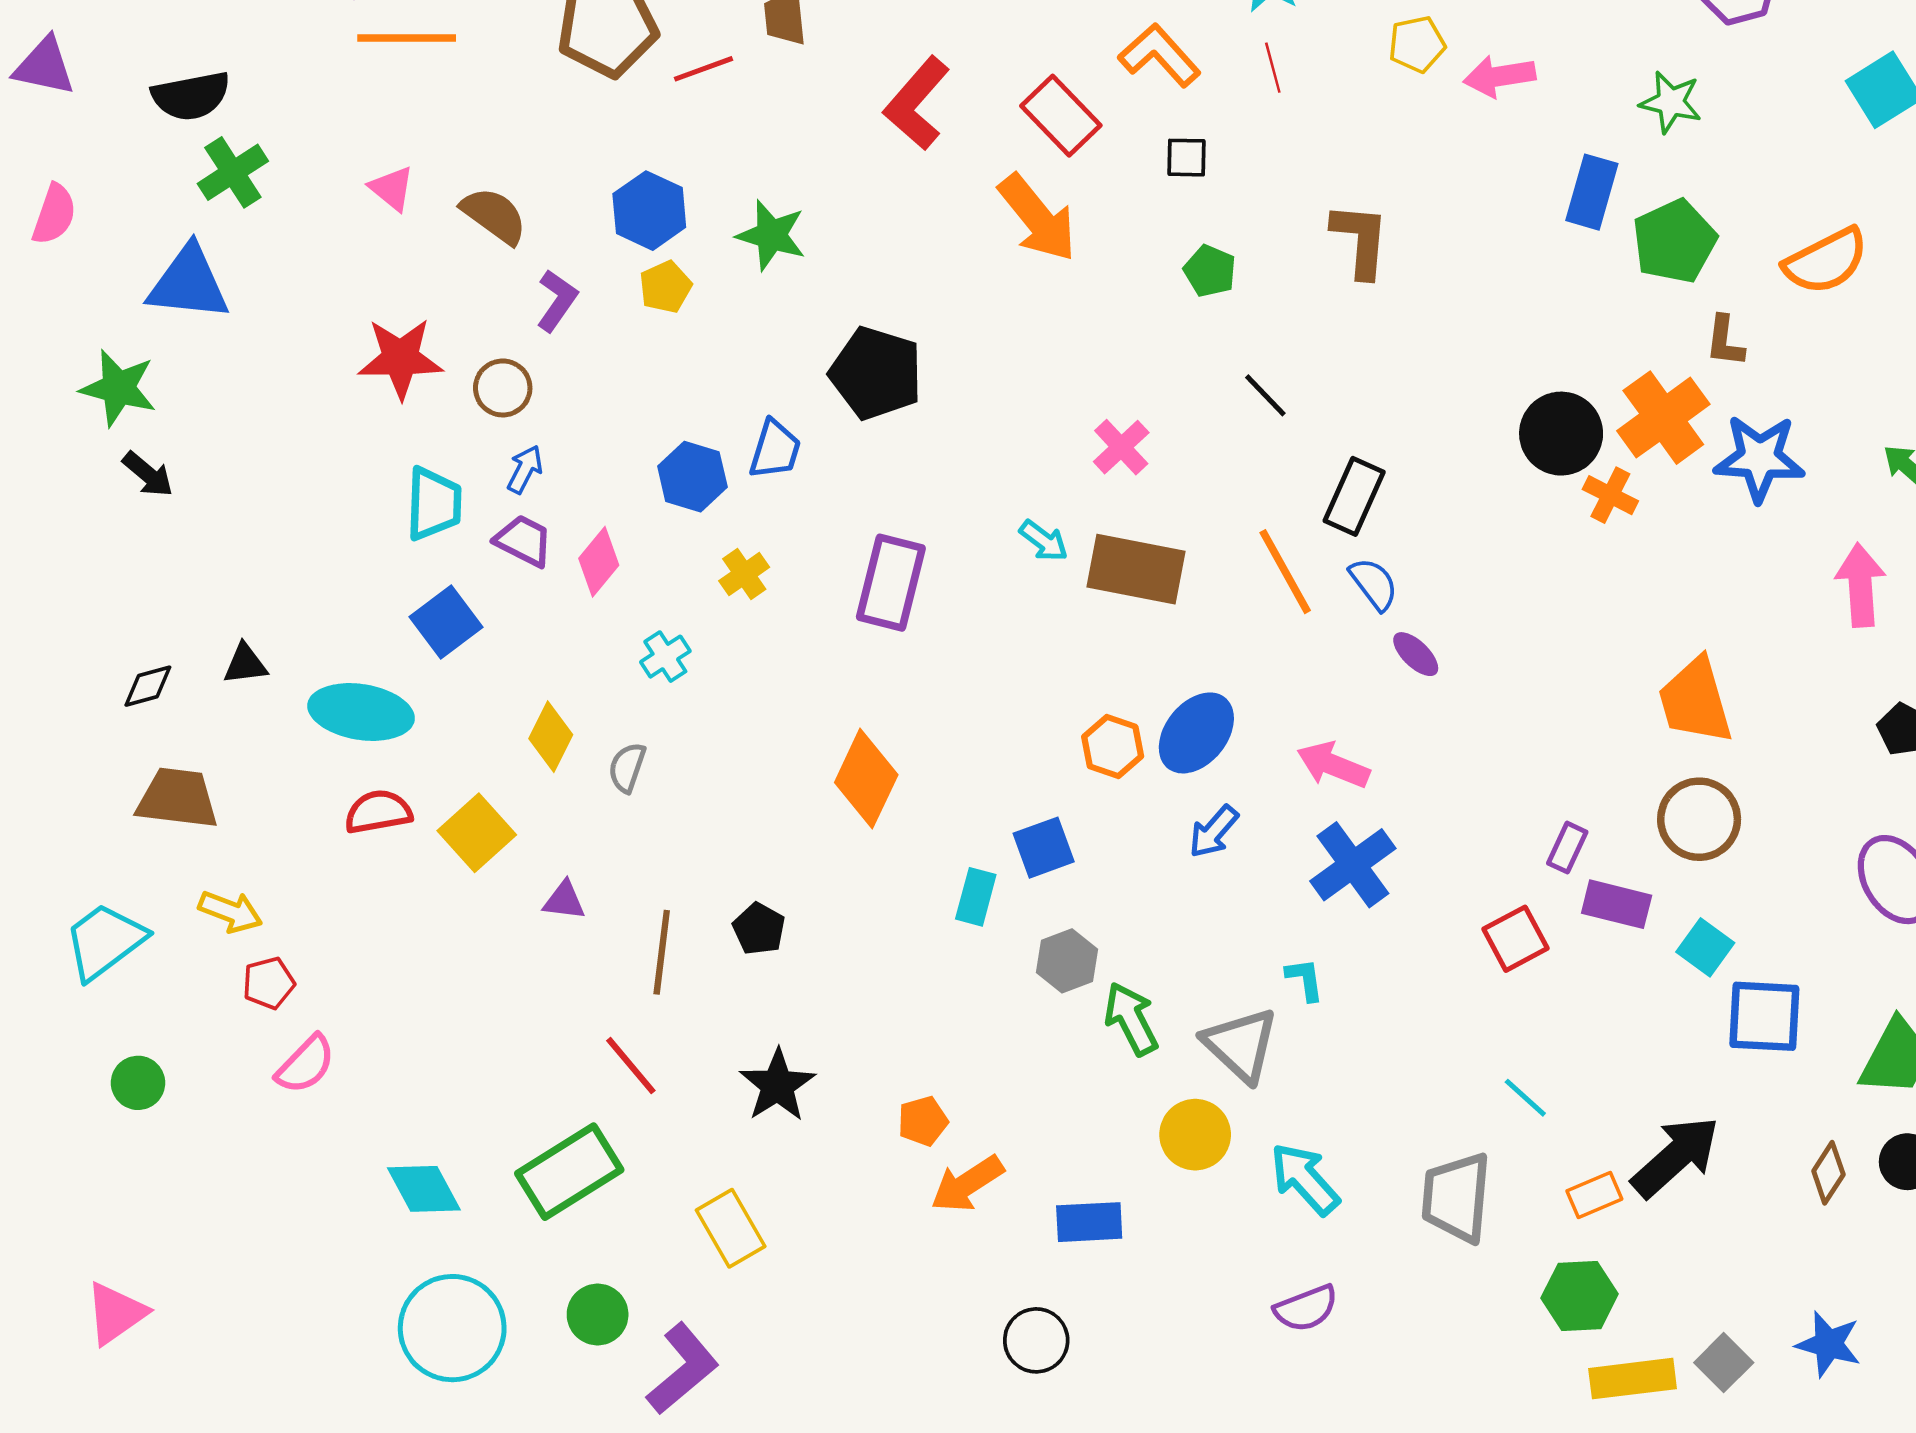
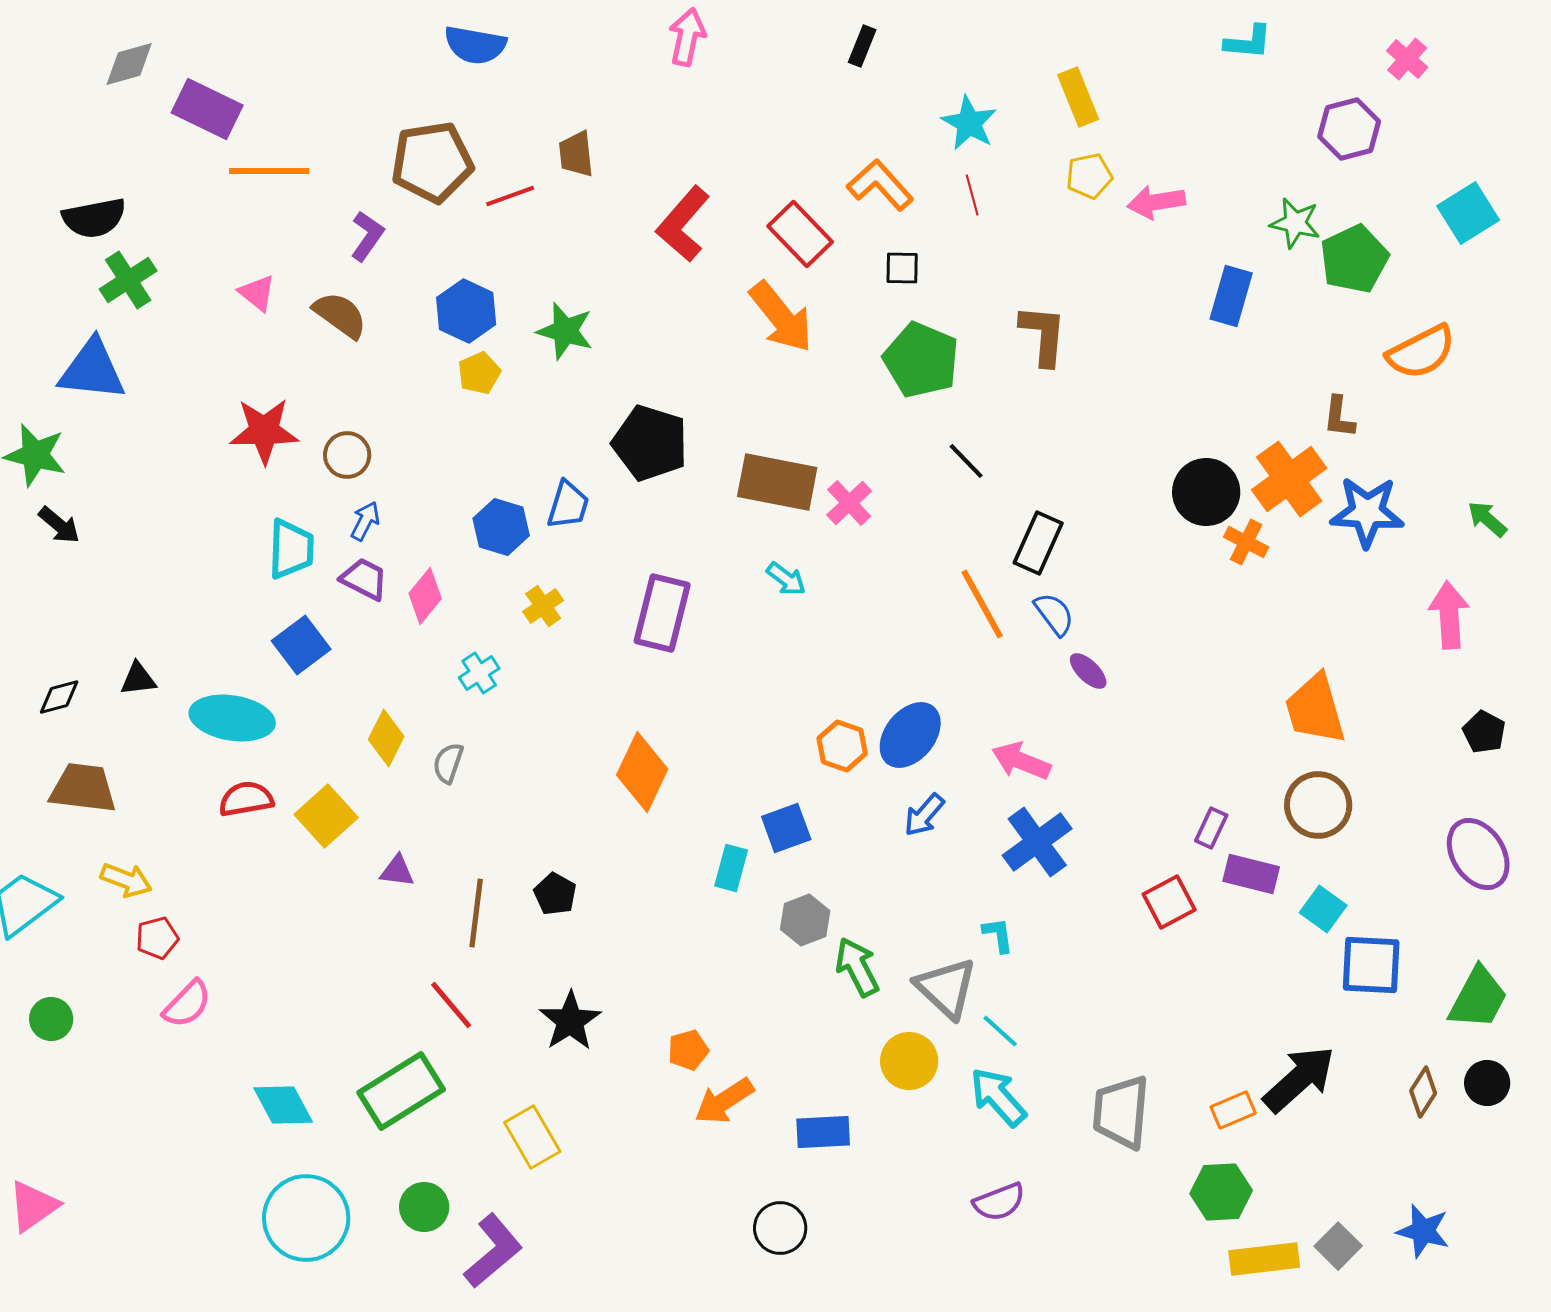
green pentagon: (1674, 241) -> (1354, 259), moved
green pentagon: (1210, 271) -> (921, 360), size x1.8
purple L-shape: (557, 300) -> (367, 236), moved
brown rectangle: (1136, 569) -> (777, 482), moved
cyan line: (1525, 1098) -> (1000, 1031), moved

